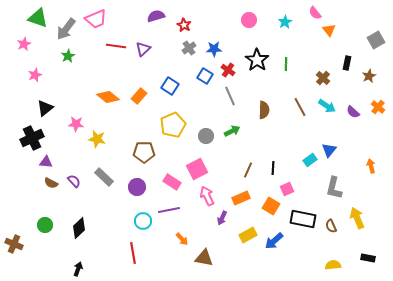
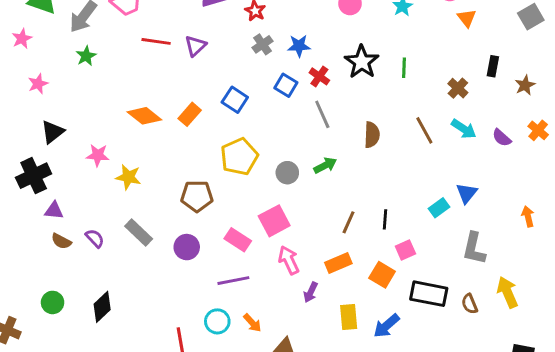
gray square: (376, 40) -> (531, 17), moved
cyan circle: (143, 221) -> (217, 321), moved
yellow rectangle: (248, 235) -> (349, 317), turned -66

